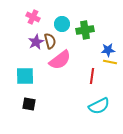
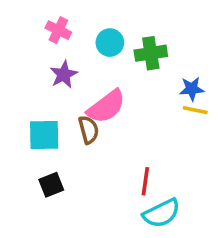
brown semicircle: (50, 41) -> (89, 130), moved
red line: (92, 76) -> (145, 181), moved
black square: (29, 104) -> (51, 185), turned -32
cyan semicircle: (99, 106) -> (161, 213), moved

